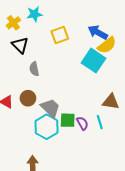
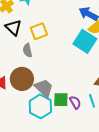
yellow square: (60, 35) -> (39, 31), moved
brown circle: (28, 98) -> (22, 79), size x1.5

